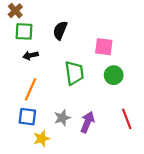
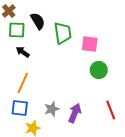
black semicircle: (60, 30) -> (38, 21), moved, turned 126
black arrow: (31, 55) -> (23, 52), turned 48
green trapezoid: (74, 73) -> (63, 33), moved

